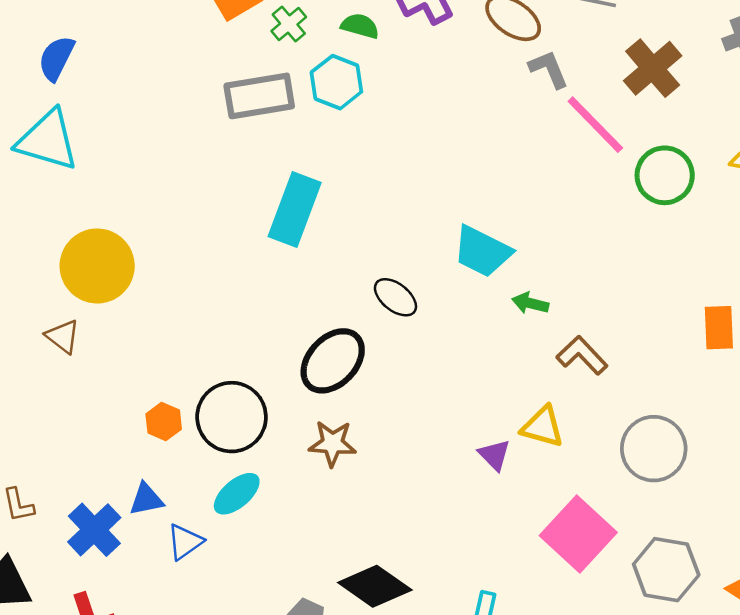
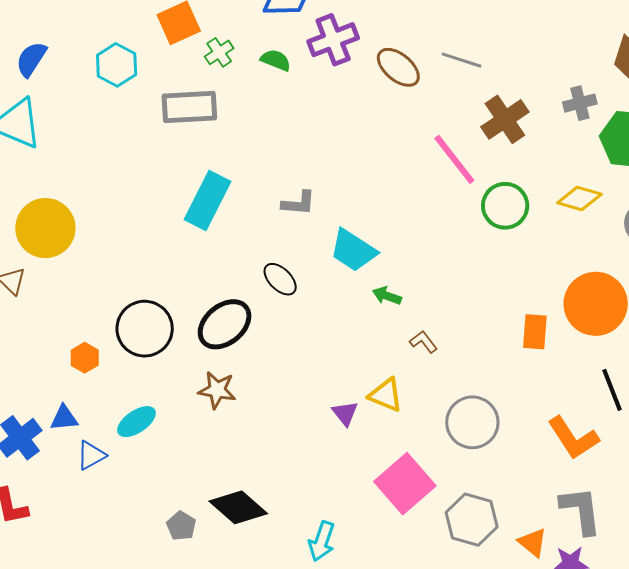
gray L-shape: (549, 69) -> (298, 203), moved, turned 111
cyan hexagon: (336, 82) -> (117, 65), moved
brown L-shape: (582, 355) -> (423, 342), size x0.7
black circle: (232, 417) -> (145, 329), moved

